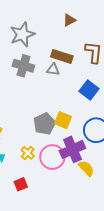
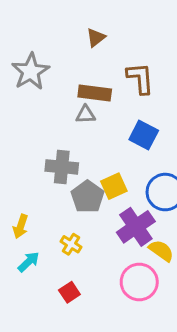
gray cross: (23, 66) -> (62, 167), moved
yellow square: (63, 120) -> (114, 186), turned -36
pink circle: (52, 157) -> (139, 282), moved

